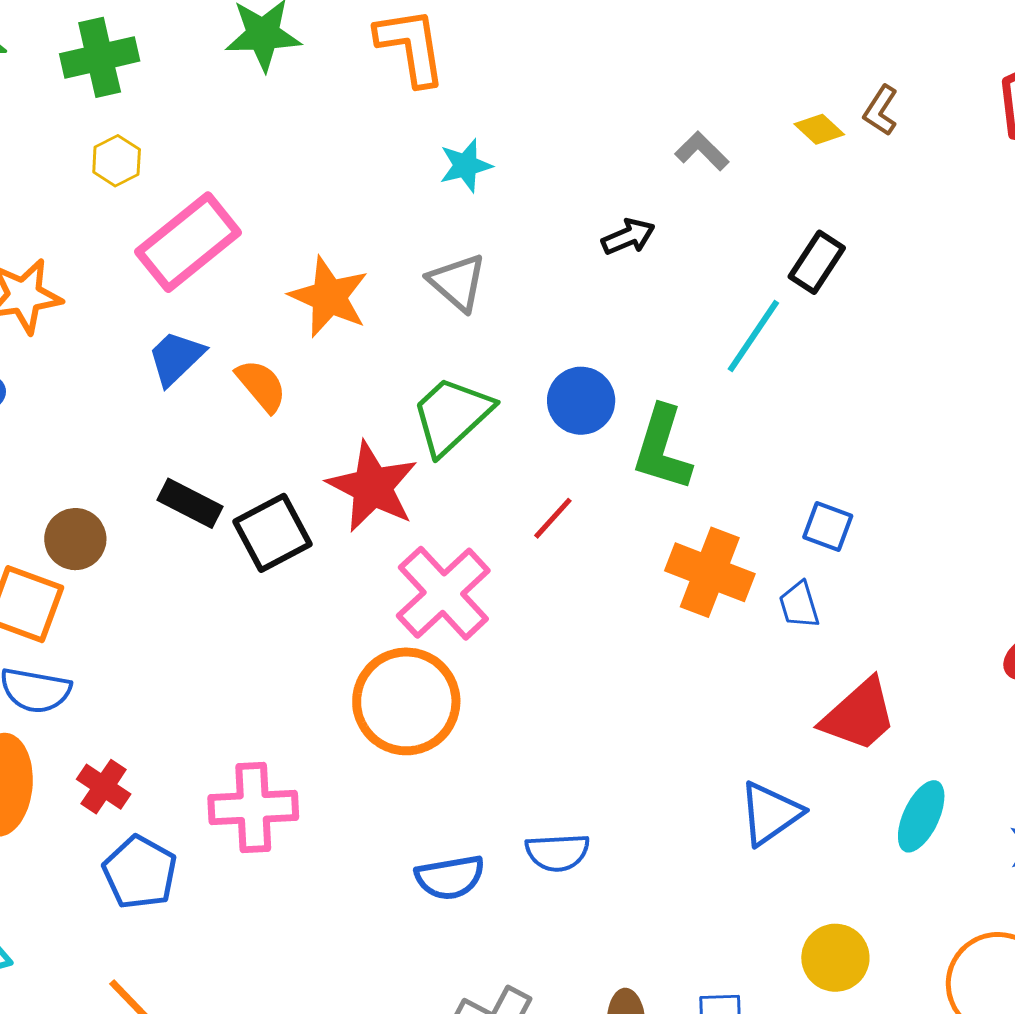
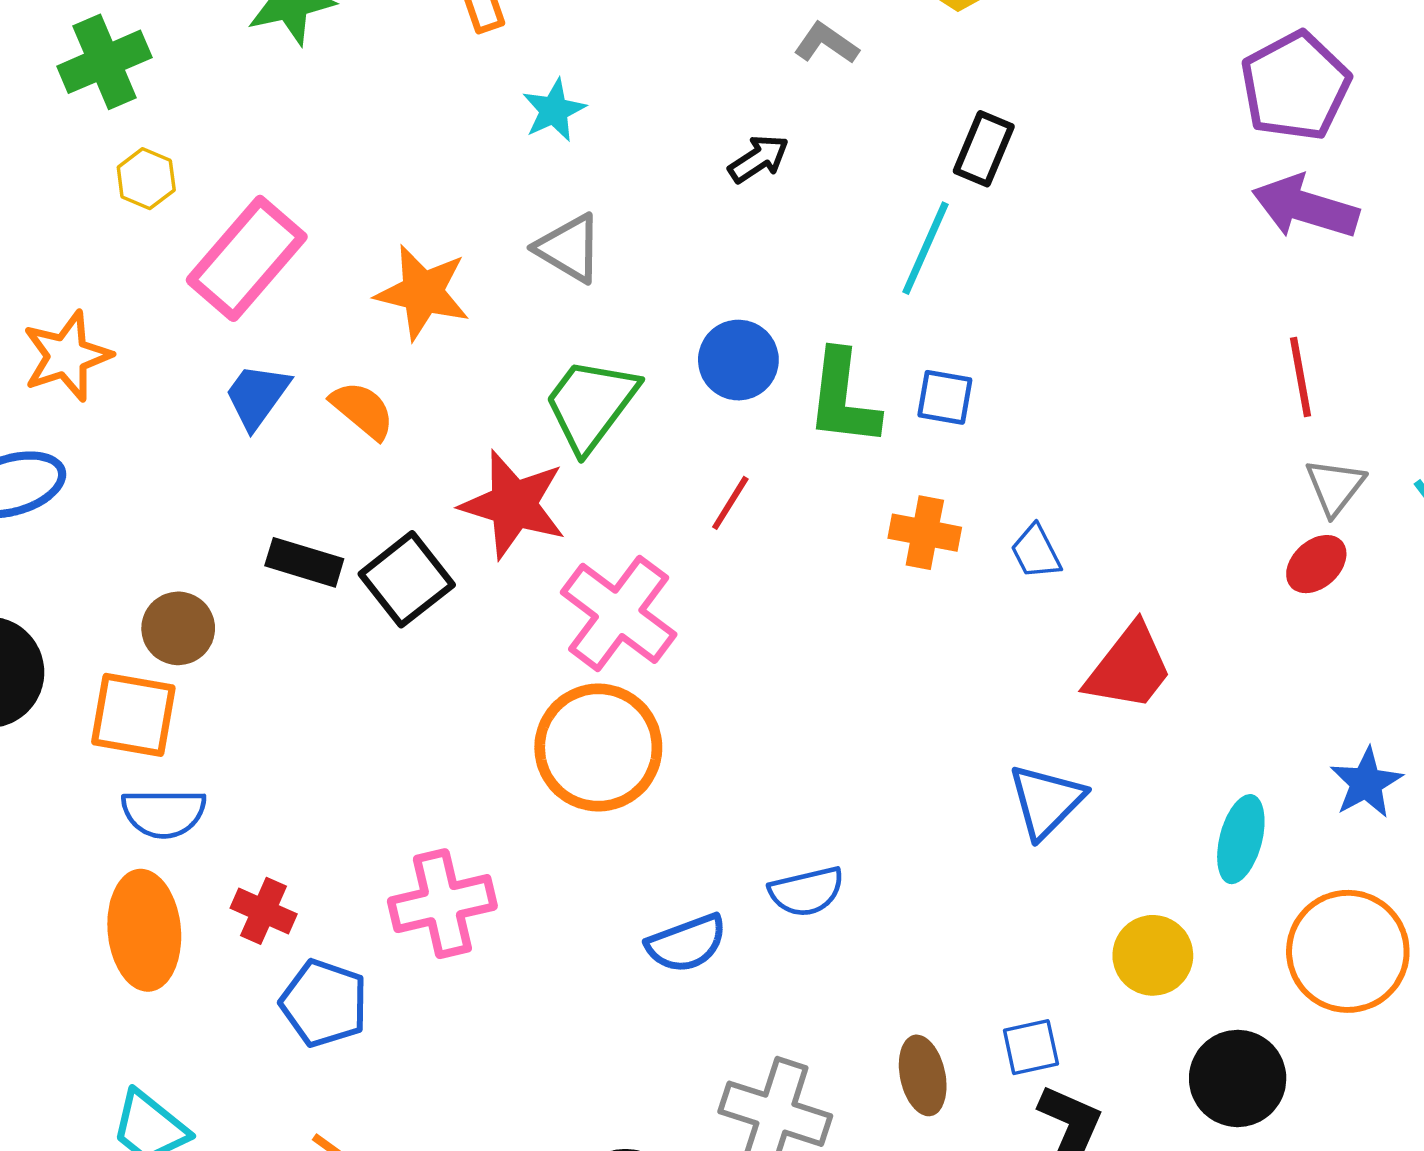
blue square: (828, 527) -> (945, 397), moved
orange cross: (710, 572) -> (925, 533), size x0.7
cyan ellipse: (921, 816) -> (1241, 839), moved

